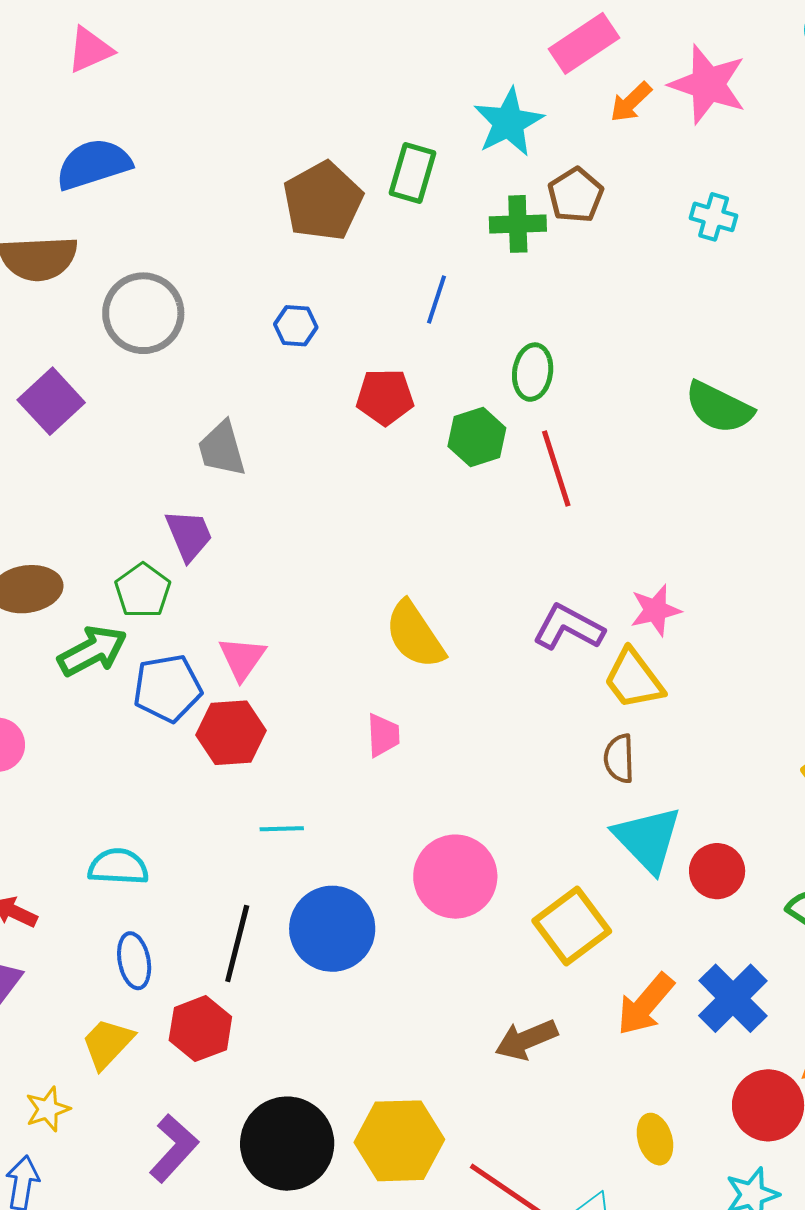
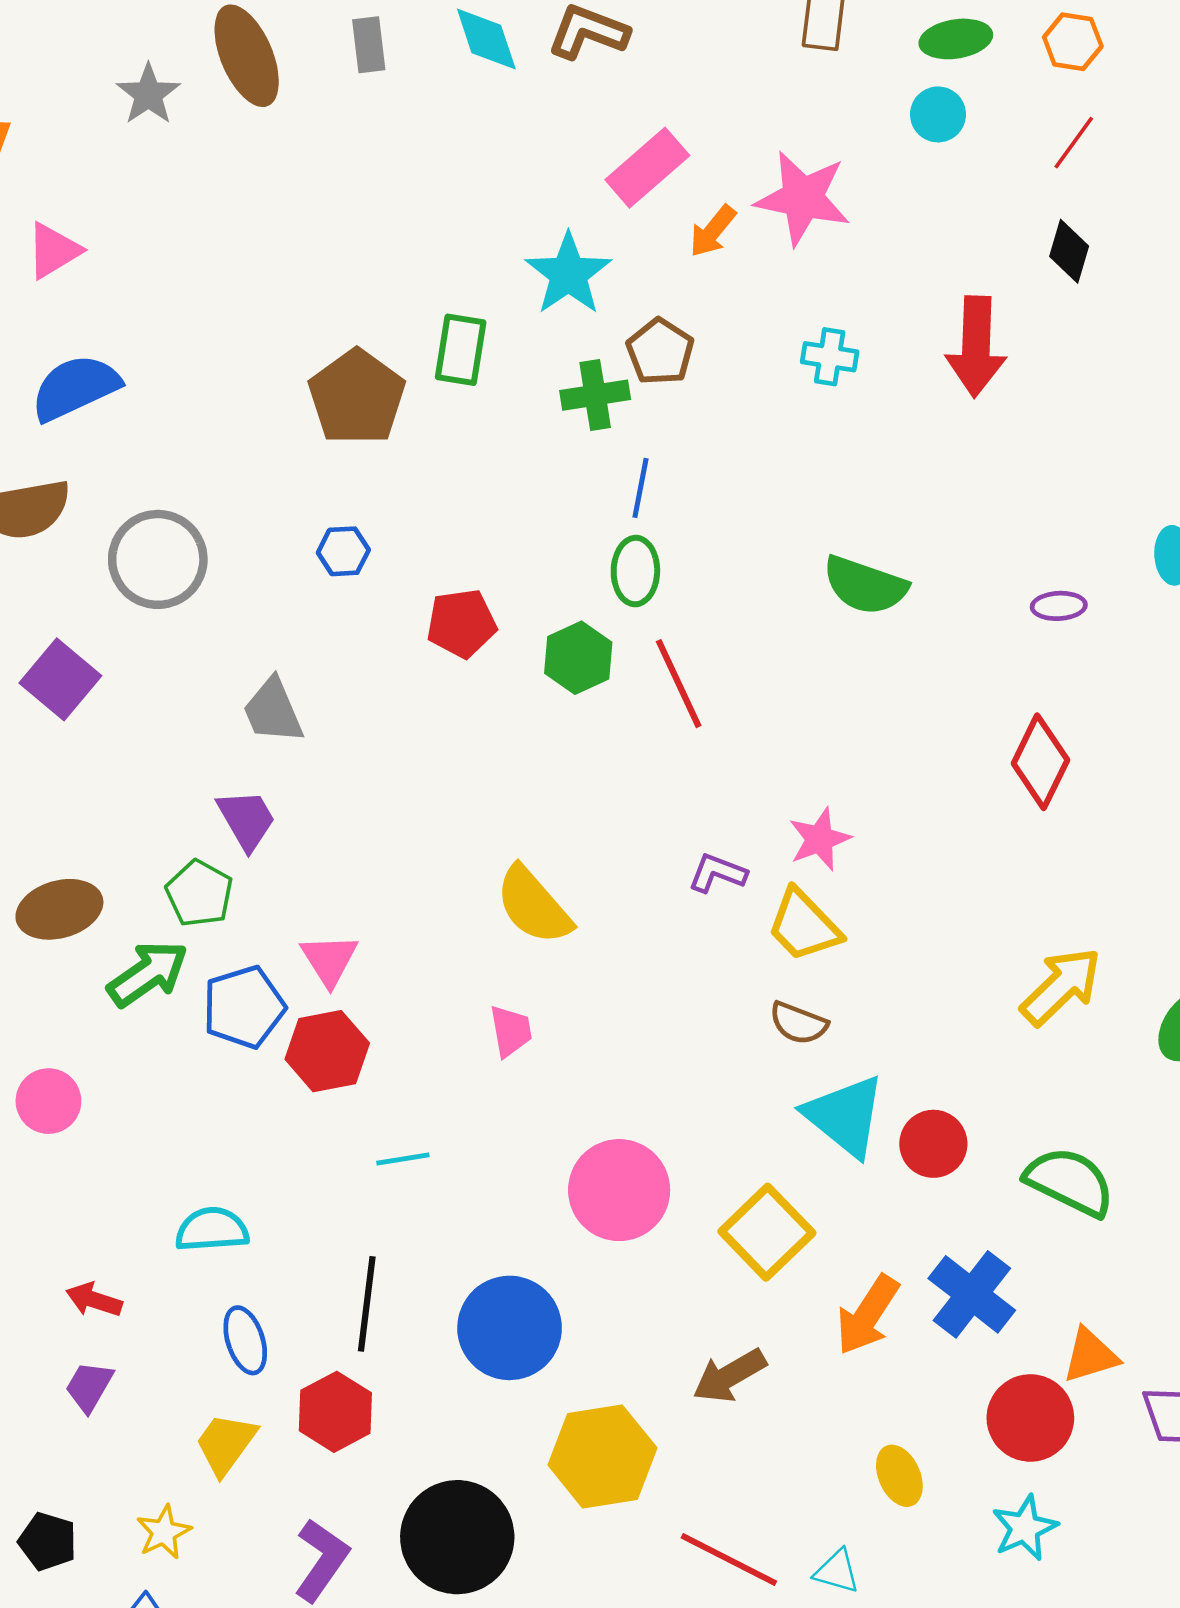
blue line: (436, 300) -> (641, 488), moved
purple L-shape: (568, 627) -> (717, 873), size x0.7
brown semicircle: (619, 758) -> (798, 1023), turned -60
blue circle: (332, 929) -> (510, 1328), moved
yellow hexagon: (399, 1141) -> (602, 1456), moved

